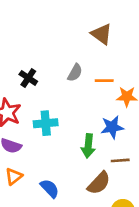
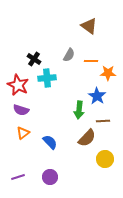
cyan cross: (46, 123) -> (47, 78), moved
blue star: (112, 127) -> (97, 96), turned -30

